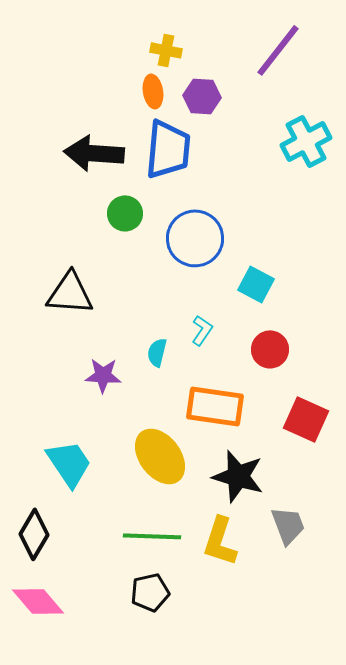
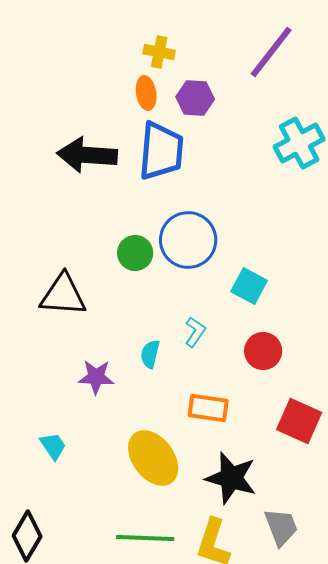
green circle: (125, 213) -> (135, 253), moved
orange rectangle: (215, 406) -> (208, 408), size x0.7
cyan trapezoid: (69, 463) -> (53, 446), moved, size x0.6

